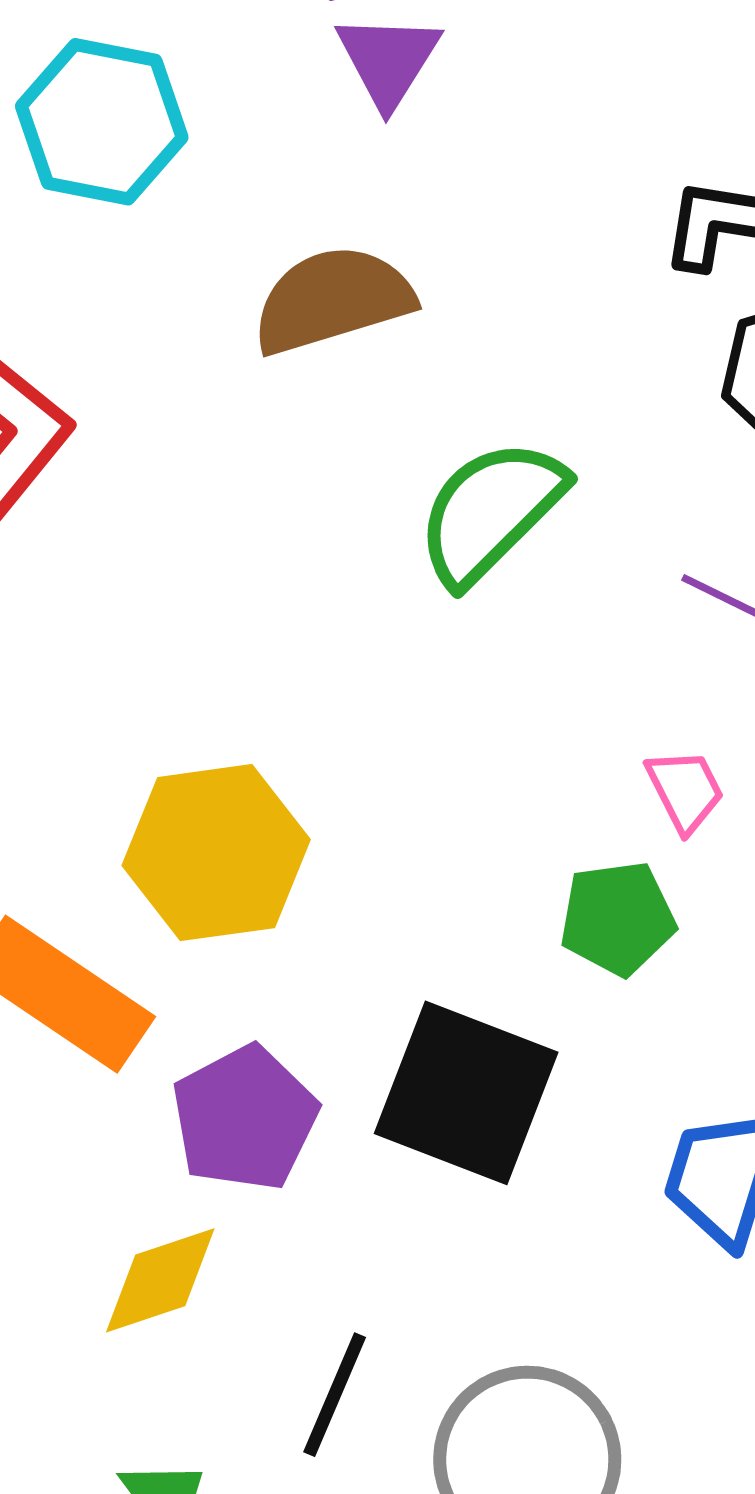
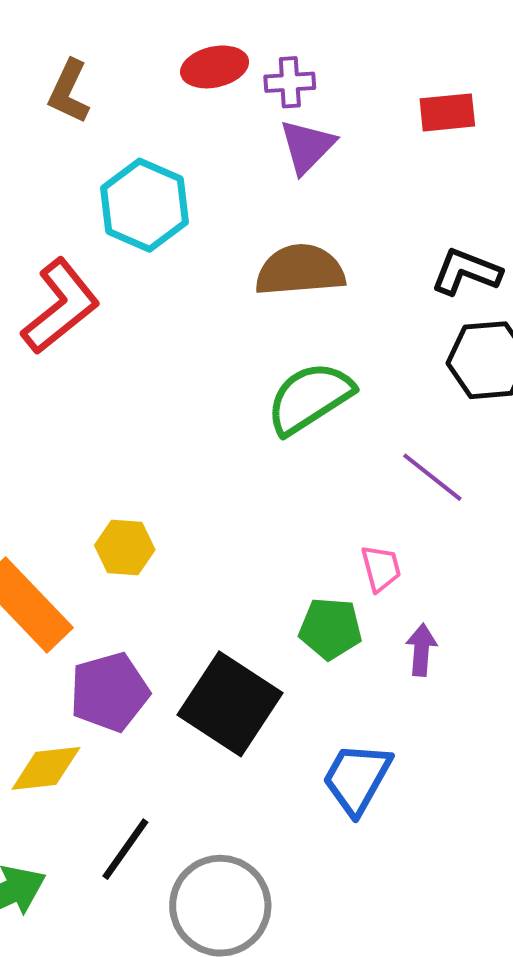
cyan hexagon: (102, 122) -> (144, 205), moved
brown semicircle: (333, 300) -> (300, 270), moved
yellow hexagon: (216, 853) -> (125, 548), size x0.6

